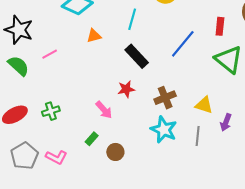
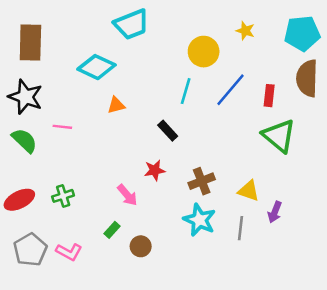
cyan line: (132, 19) -> (186, 91), moved
blue line: (183, 44) -> (231, 90), moved
pink line: (50, 54) -> (62, 127), turned 35
black rectangle: (137, 56) -> (168, 131), size x0.7

